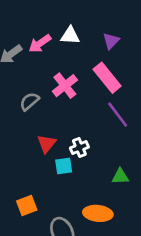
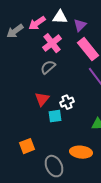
purple triangle: (111, 41) -> (80, 25), moved
pink cross: (65, 86) -> (52, 43), moved
gray semicircle: (29, 101) -> (48, 67), moved

